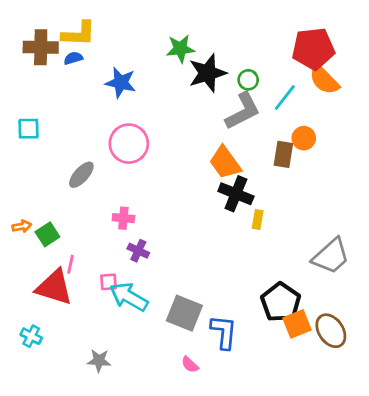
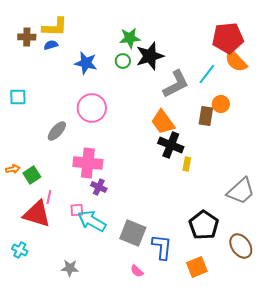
brown cross: (41, 47) -> (27, 37), size x0.7
green circle: (248, 80) -> (123, 61), moved
pink cross: (123, 218) -> (88, 163), size x1.8
orange square: (297, 324) -> (197, 267), moved

